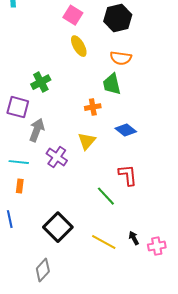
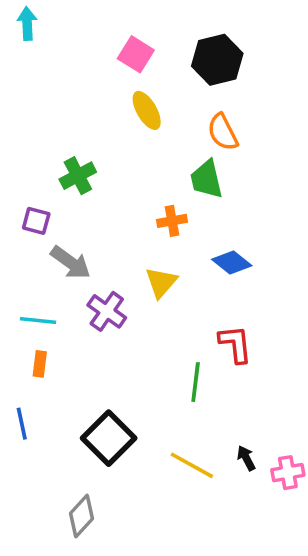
orange semicircle: (121, 58) -> (223, 132), turned 55
purple square: (18, 107) -> (36, 221), size x0.7
gray arrow: (37, 130) -> (71, 263), turned 105
green line: (106, 196) -> (196, 382), turned 50

